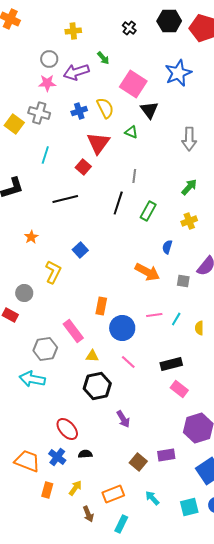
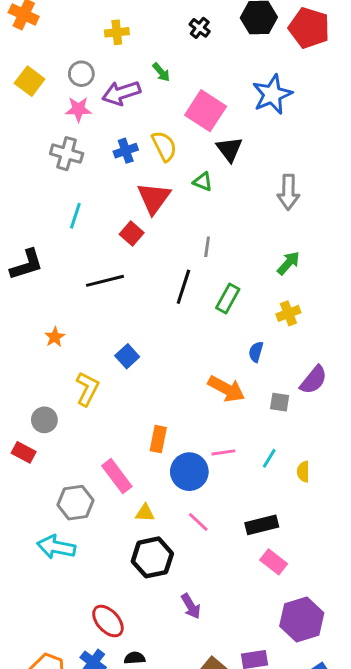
yellow square: (14, 124) -> (30, 81), moved
pink line: (154, 315) -> (223, 452), moved

